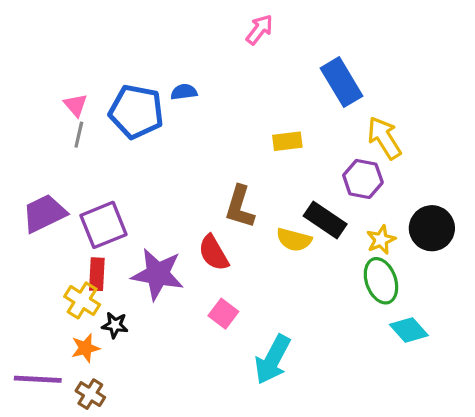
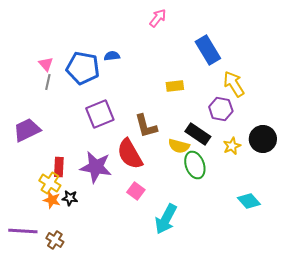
brown L-shape: (240, 207) -> (146, 126), turned -32
purple square: (103, 225) -> (100, 114), moved
red semicircle: (213, 253) -> (130, 154), size x1.4
green ellipse: (381, 281) -> (195, 165), moved
orange star: (85, 348) -> (52, 200), moved, turned 30

